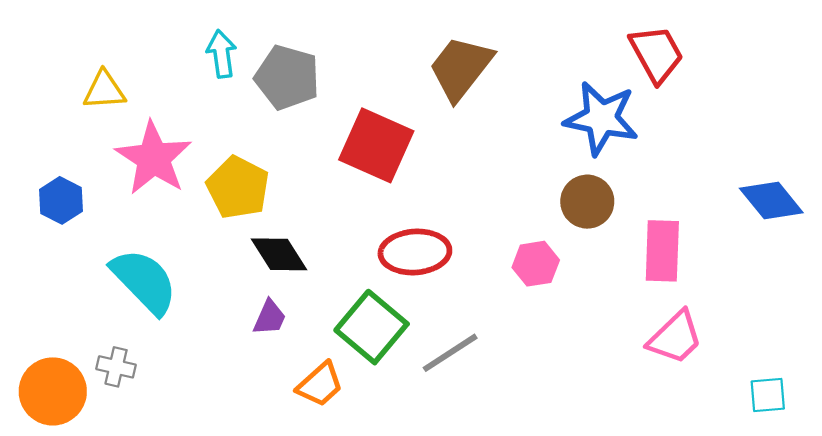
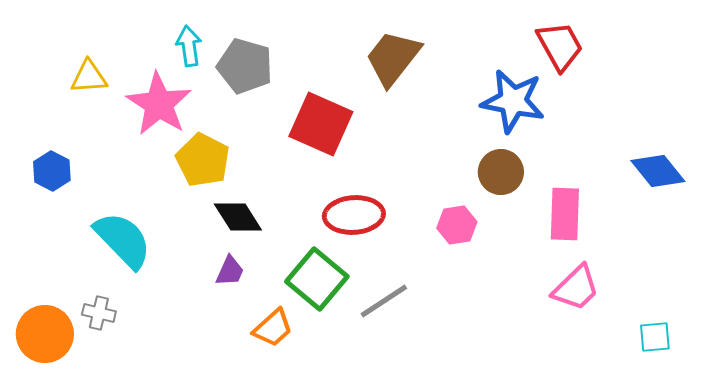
pink star: (154, 158) -> (159, 104), moved

